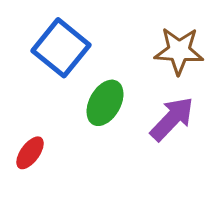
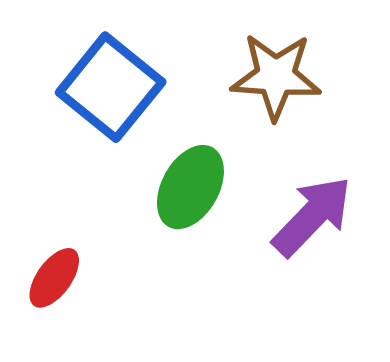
brown star: (179, 51) -> (276, 76), moved

